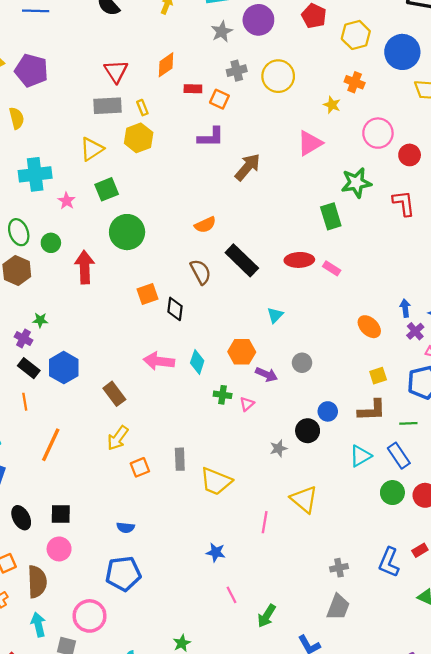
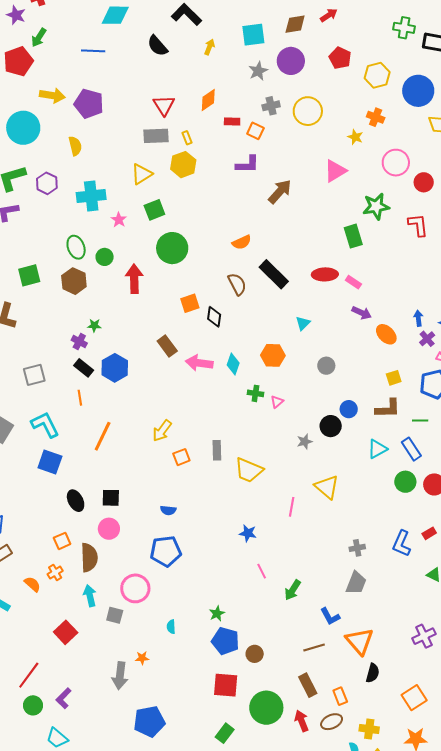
purple arrow: (266, 374) -> (362, 313), moved
brown rectangle: (114, 394) -> (167, 346), moved

